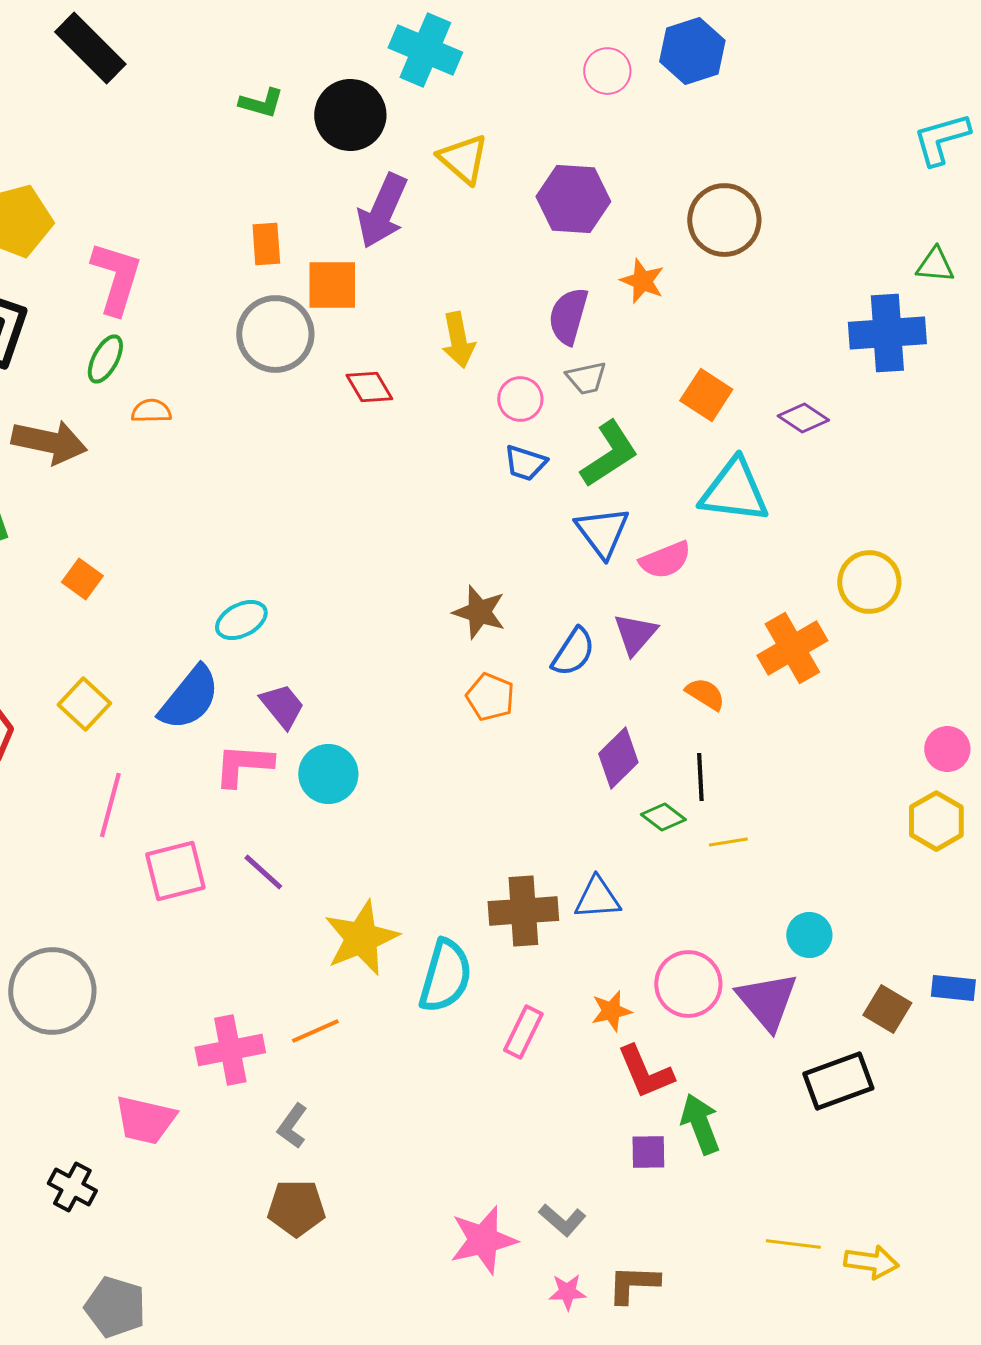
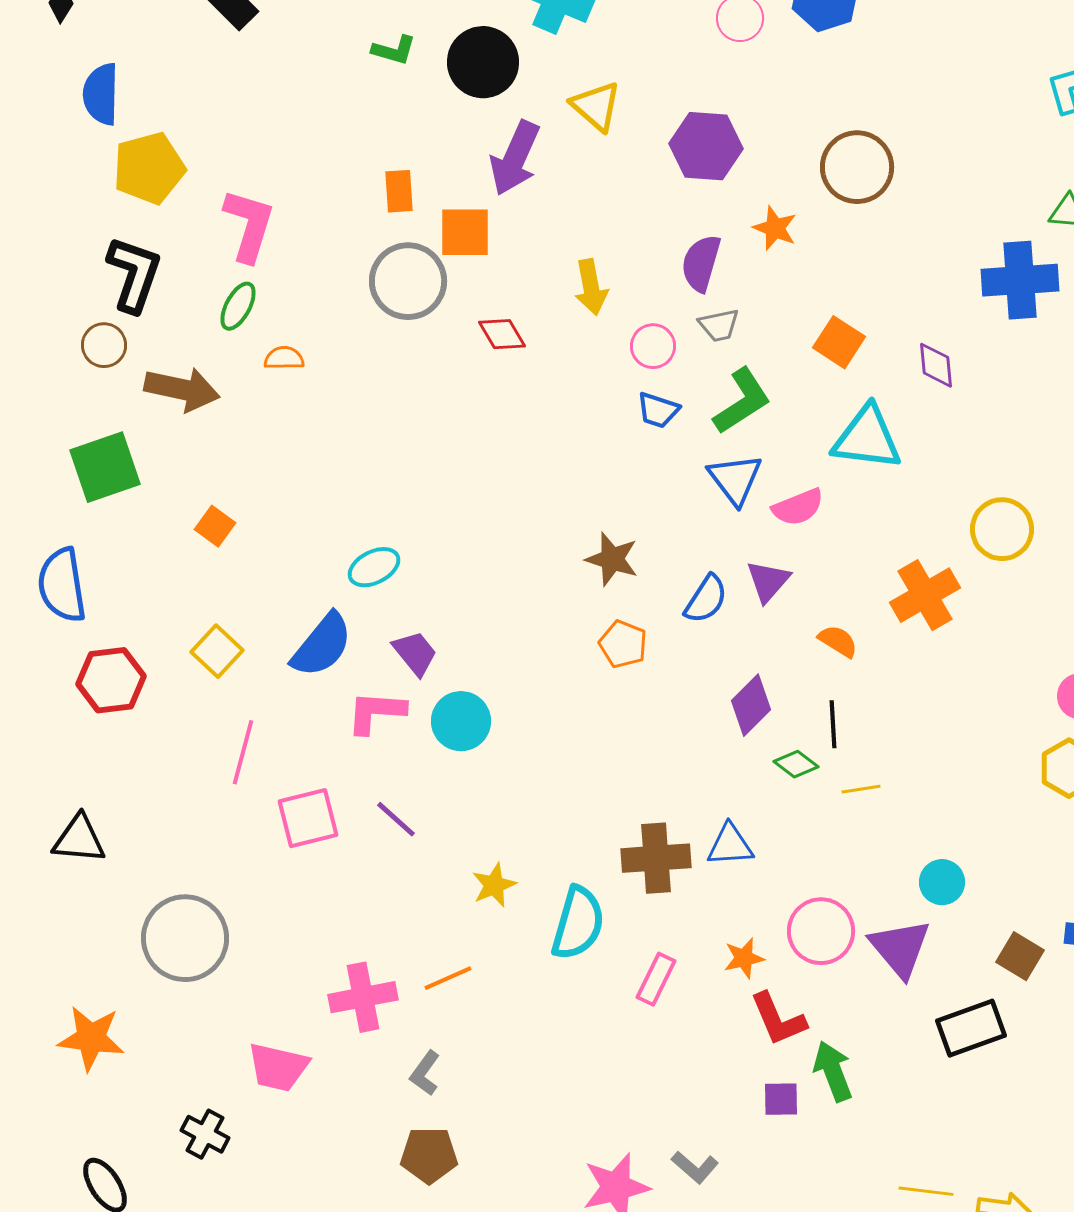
purple diamond: (803, 418) -> (936, 365), turned 51
yellow star: (361, 938) -> (494, 885), size x0.6

